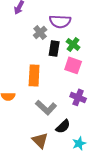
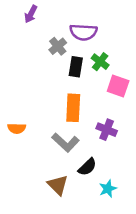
pink square: (73, 65) -> (118, 86), moved
orange rectangle: (34, 75) -> (73, 108), moved

